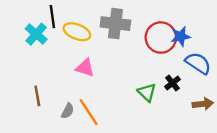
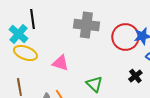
yellow ellipse: (77, 32) -> (25, 53), moved
green triangle: (147, 92) -> (94, 84), moved

